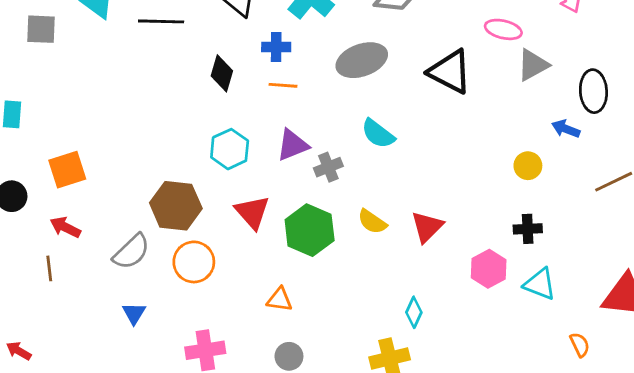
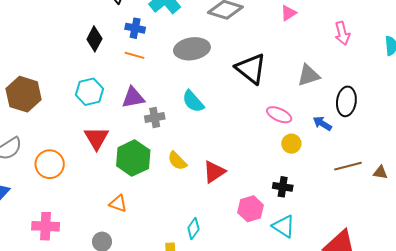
pink ellipse: (503, 29) -> (279, 115), moved
brown hexagon: (176, 206) -> (24, 94), moved
orange triangle: (280, 299) -> (118, 203), moved

